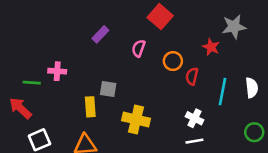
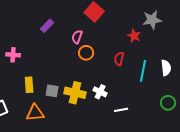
orange circle: (173, 61) -> (86, 53), moved
gray square: (108, 89) -> (52, 91), moved
yellow rectangle: (90, 107) -> (29, 85), moved
white cross: (194, 118) -> (100, 92), moved

